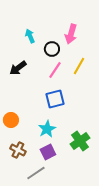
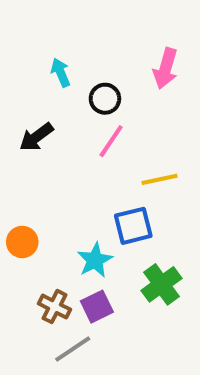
pink arrow: (71, 34) -> (166, 68), moved
yellow line: (79, 66) -> (159, 179), moved, turned 48
blue square: (55, 99) -> (133, 226), moved
brown cross: (18, 150) -> (55, 307), moved

